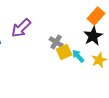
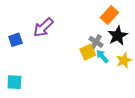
orange rectangle: (96, 16) -> (109, 15), moved
gray cross: (56, 42) -> (96, 42), moved

